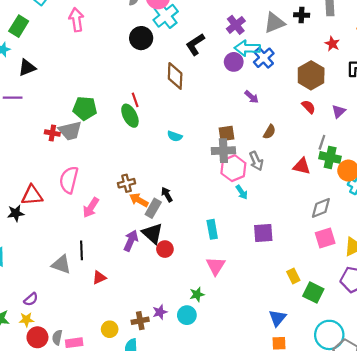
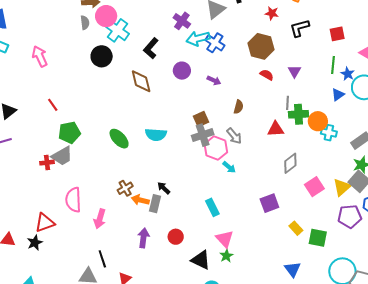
purple circle: (234, 62) -> (182, 71), moved
red line: (135, 100) -> (53, 105), moved
green ellipse: (130, 116) -> (119, 139), moved
cyan semicircle: (175, 136) -> (156, 135), size x1.5
gray diamond: (321, 208) -> (290, 163), moved
black triangle: (153, 233) -> (201, 260), moved
purple square: (263, 233) -> (269, 203), moved
green star: (197, 294) -> (226, 256), moved

